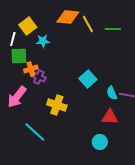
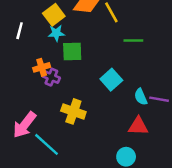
yellow square: (28, 26) -> (54, 15), moved
green line: (113, 29) -> (133, 40), moved
green square: (19, 56) -> (72, 51), moved
pink arrow: (17, 97) -> (24, 125), moved

